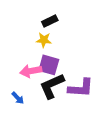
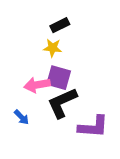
purple L-shape: (81, 88) -> (93, 127), moved

